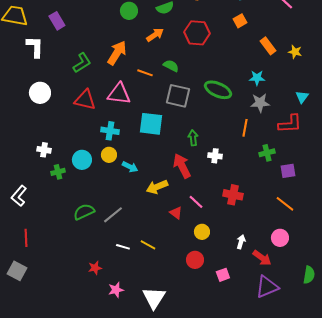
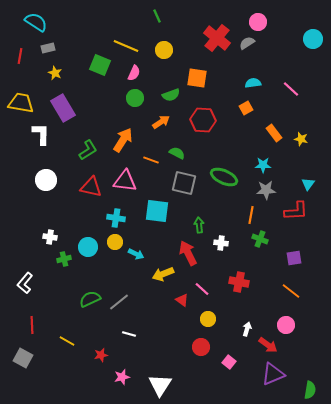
purple rectangle: (57, 21) -> (63, 108), size x1.5
green cross: (267, 153) -> (260, 239), moved, turned 35
yellow line: (148, 245) -> (67, 341), moved
pink square: (223, 275) -> (229, 362), turned -32
green semicircle: (309, 275) -> (310, 390), moved

